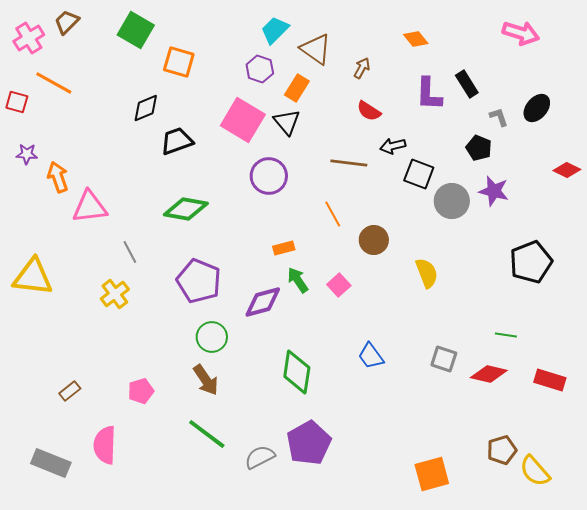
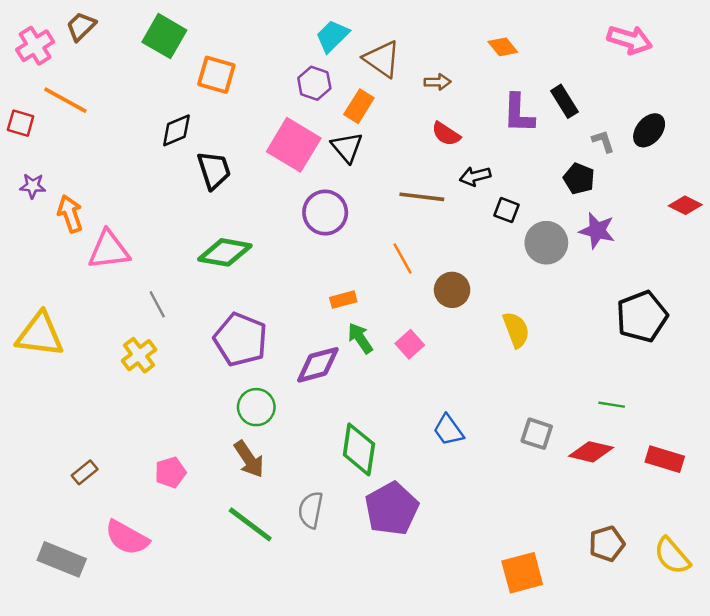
brown arrow: (362, 68) -> (438, 82), turned 60
black trapezoid: (177, 141) -> (214, 170), turned 92
black square: (419, 174) -> (506, 210), size x0.7
purple pentagon: (309, 443) -> (392, 509), moved
pink semicircle: (105, 445) -> (127, 538), turned -63
gray semicircle: (260, 457) -> (311, 510), moved, turned -52
yellow semicircle: (535, 471) -> (672, 556), moved

